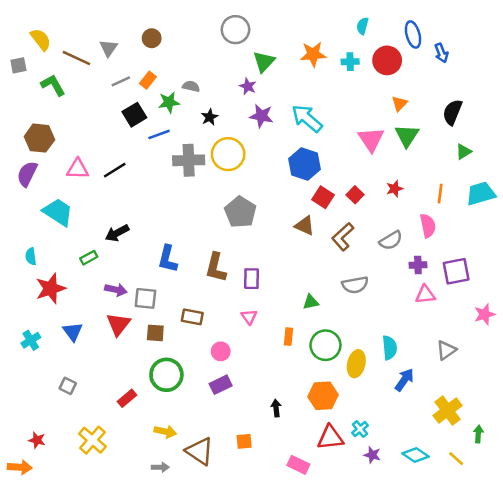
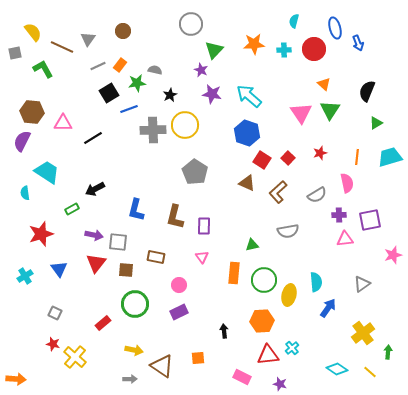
orange triangle: (399, 104) -> (324, 84), turned -32
pink triangle: (78, 169) -> (63, 123), moved
cyan semicircle: (31, 256) -> (25, 193), moved
orange rectangle: (288, 337) -> (234, 273), size x1.5
red star: (37, 440) -> (53, 344), moved
purple star: (372, 455) -> (280, 384), moved

